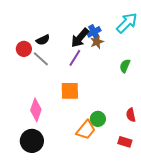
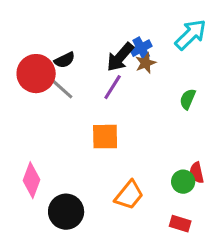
red circle: (24, 49) -> (36, 74), size x1.6
pink diamond: (36, 110) -> (32, 180), moved
green circle: (98, 119) -> (183, 182), moved
black circle: (32, 141) -> (66, 212), moved
red rectangle: (125, 142) -> (180, 224), moved

